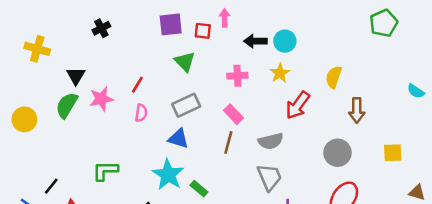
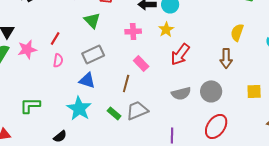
yellow semicircle: (334, 77) -> (237, 32), moved
pink rectangle: (234, 114) -> (141, 63), moved
gray semicircle: (271, 141) -> (181, 93), moved
gray trapezoid: (269, 177) -> (137, 110), moved, turned -90
green rectangle: (199, 189) -> (114, 113), moved

